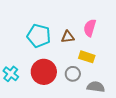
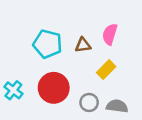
yellow rectangle: (87, 57) -> (106, 70), turned -63
gray circle: (73, 74) -> (89, 102), moved

